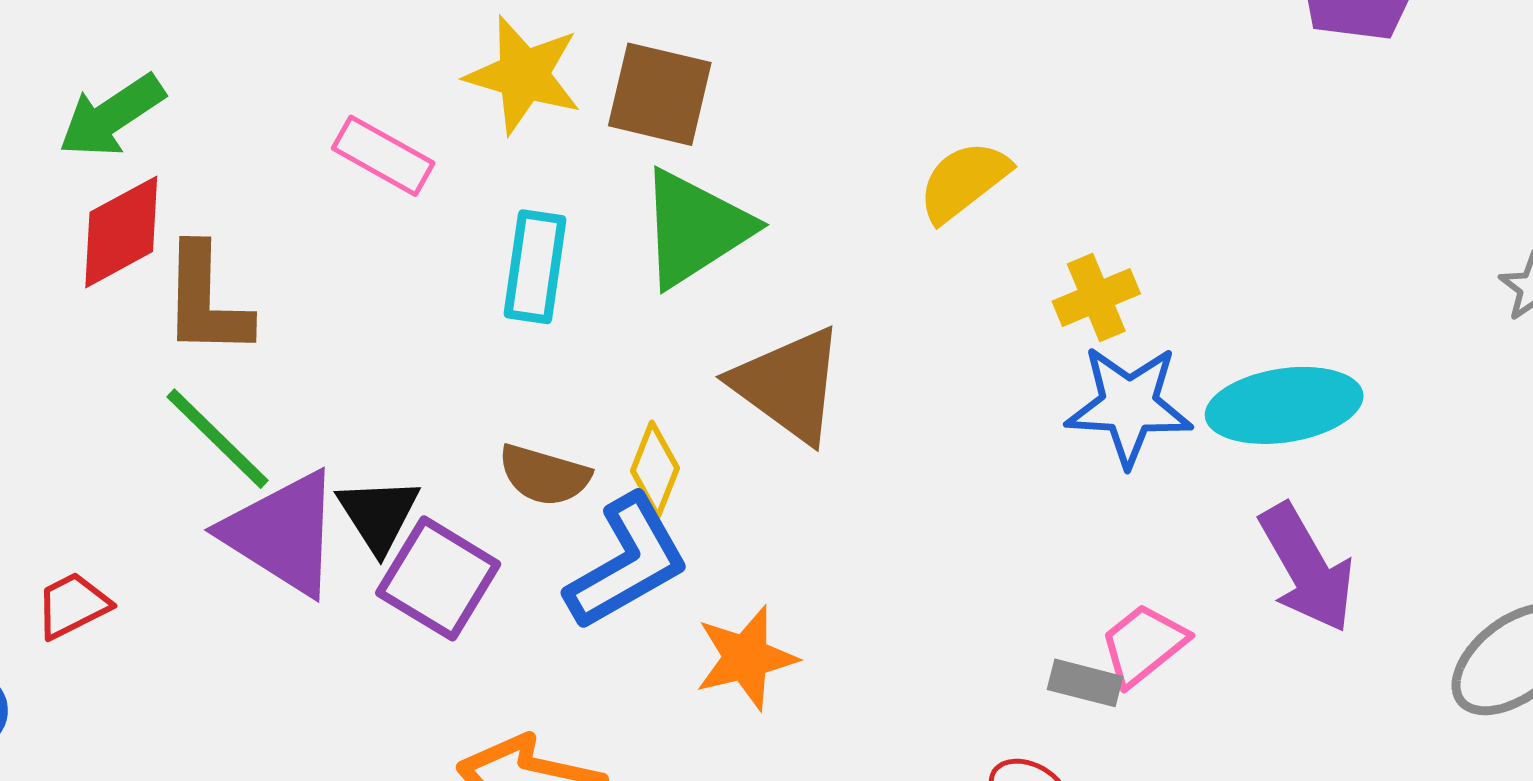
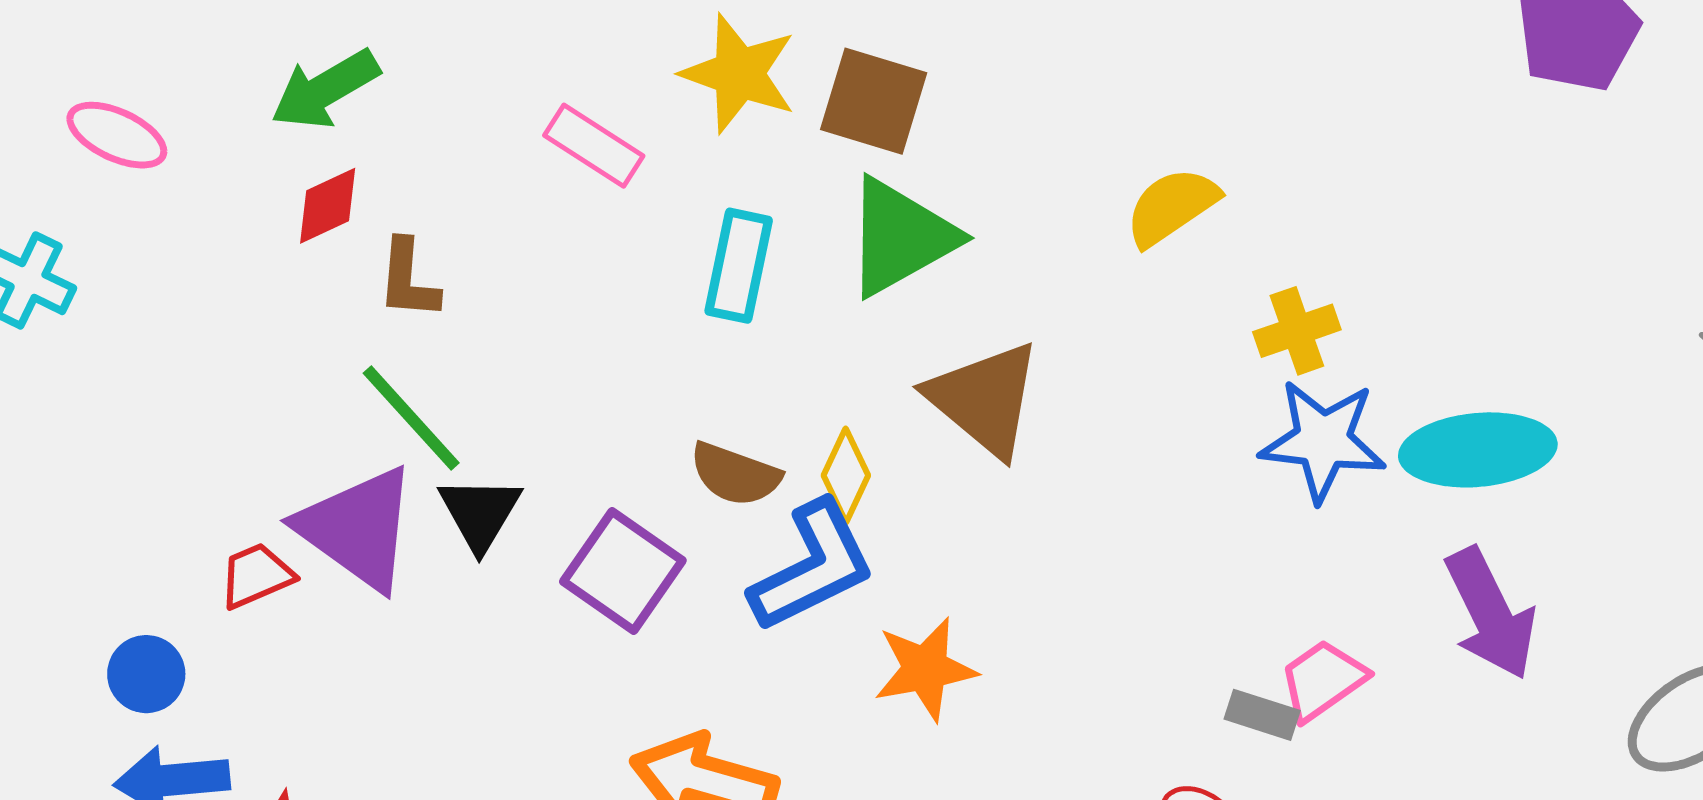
red diamond: (121, 232) -> (328, 206), size x0.7
brown L-shape: (206, 301) -> (408, 279), size x0.7
black triangle: (379, 515) -> (480, 513), moved
purple triangle: (282, 533) -> (358, 528), moved

